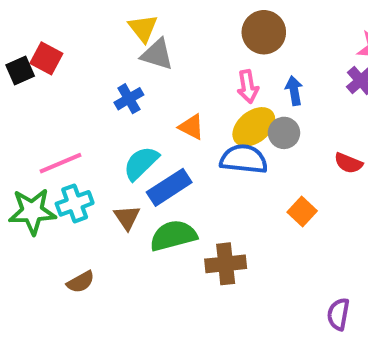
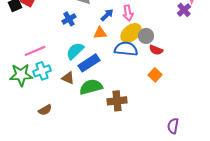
blue arrow: (294, 91) -> (107, 15), moved, turned 56
orange triangle: (191, 127) -> (100, 33), turned -32
red semicircle: (348, 163) -> (156, 50), moved
brown triangle: (127, 217) -> (68, 78), turned -32

